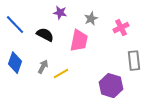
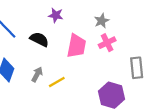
gray star: (91, 19) -> (102, 21), moved
pink cross: (121, 28) -> (107, 43), moved

